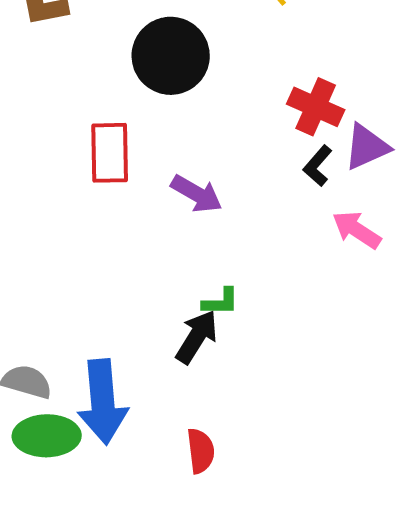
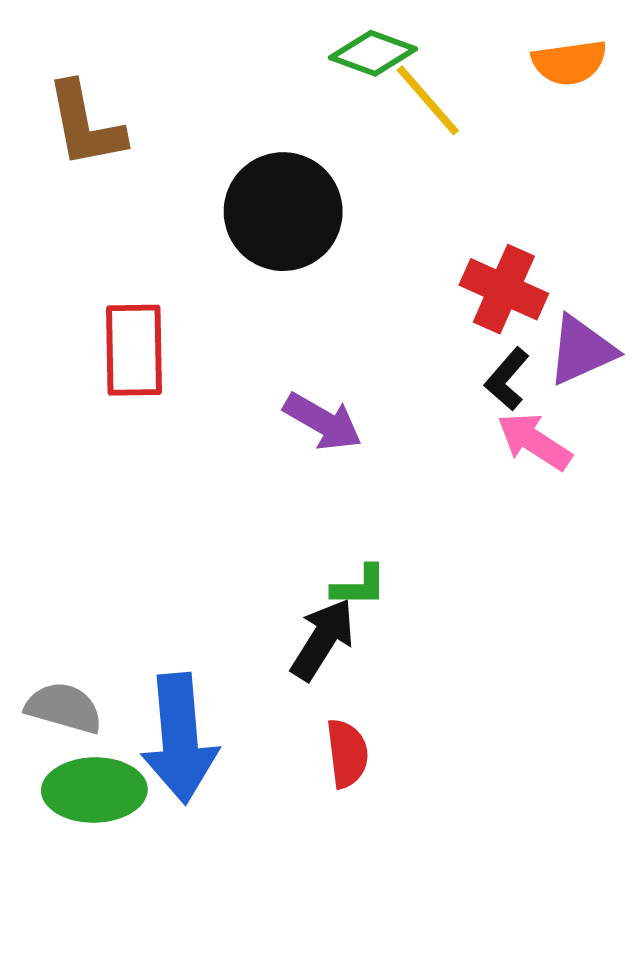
red rectangle: (110, 153) -> (134, 350), moved
pink arrow: (357, 230) -> (534, 441), moved
red semicircle: (201, 451) -> (347, 753), moved

